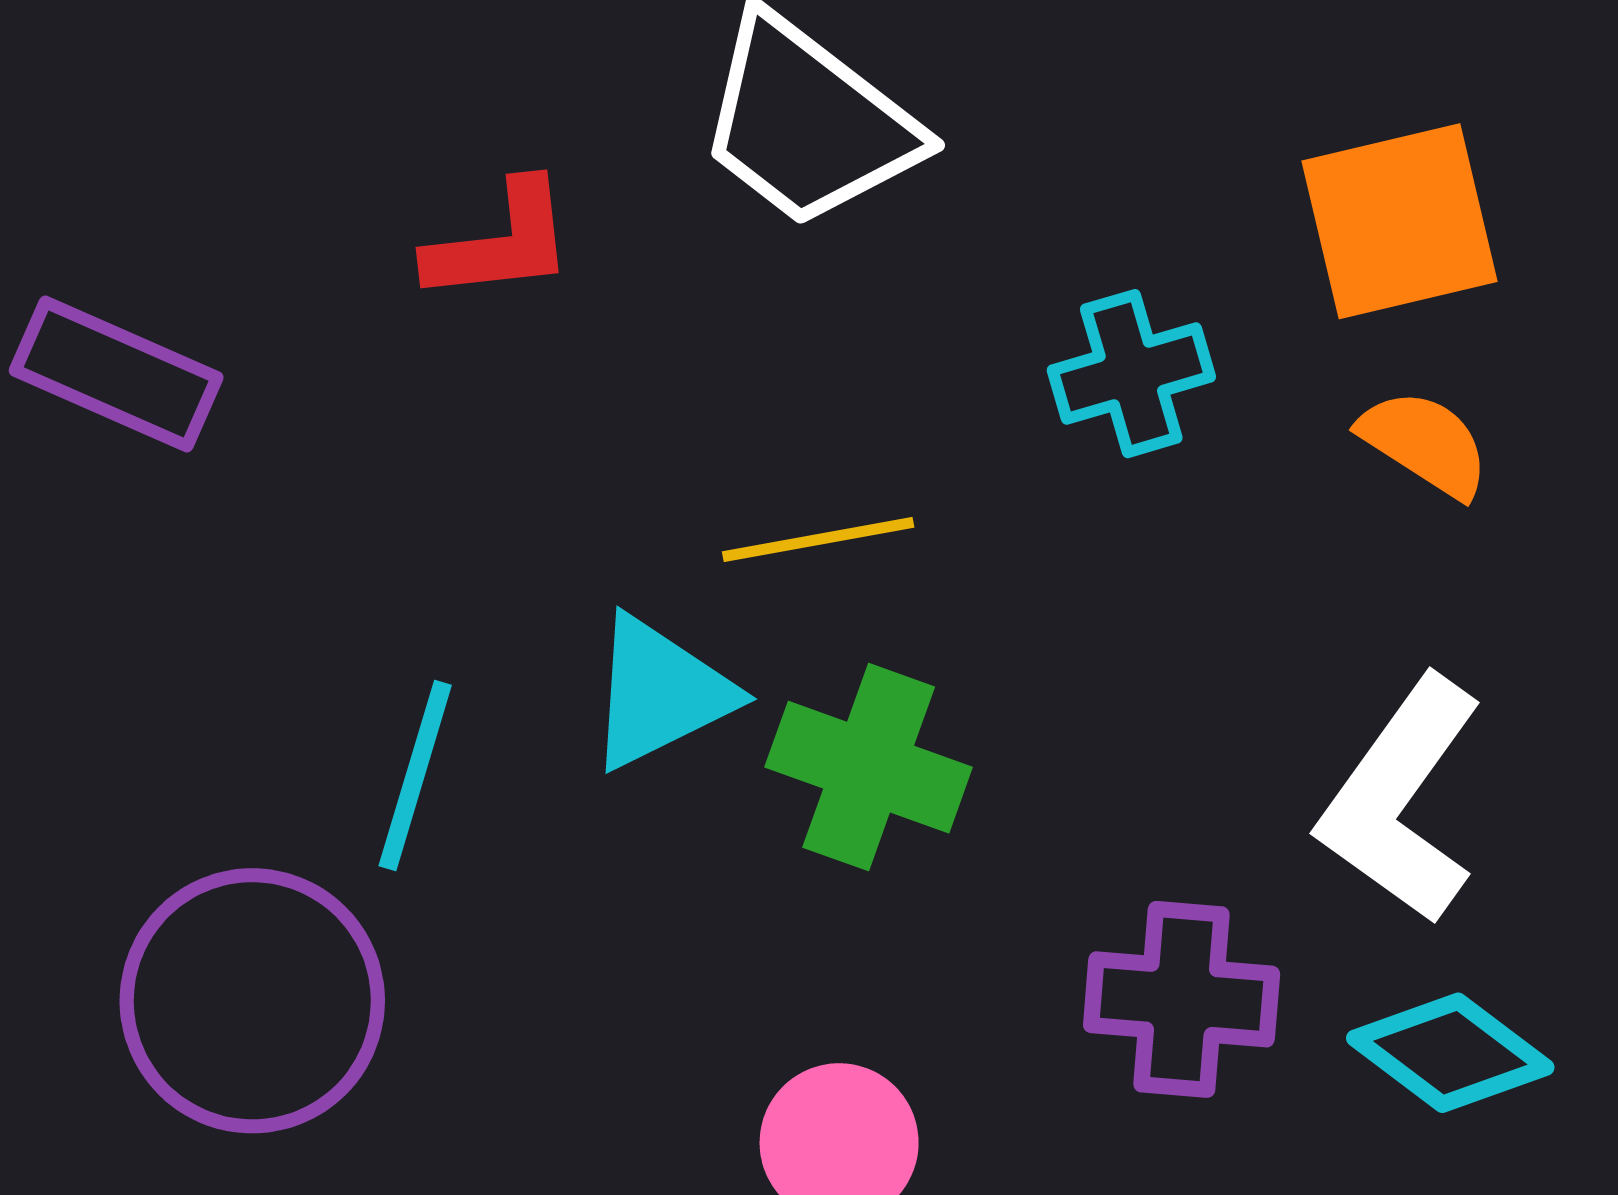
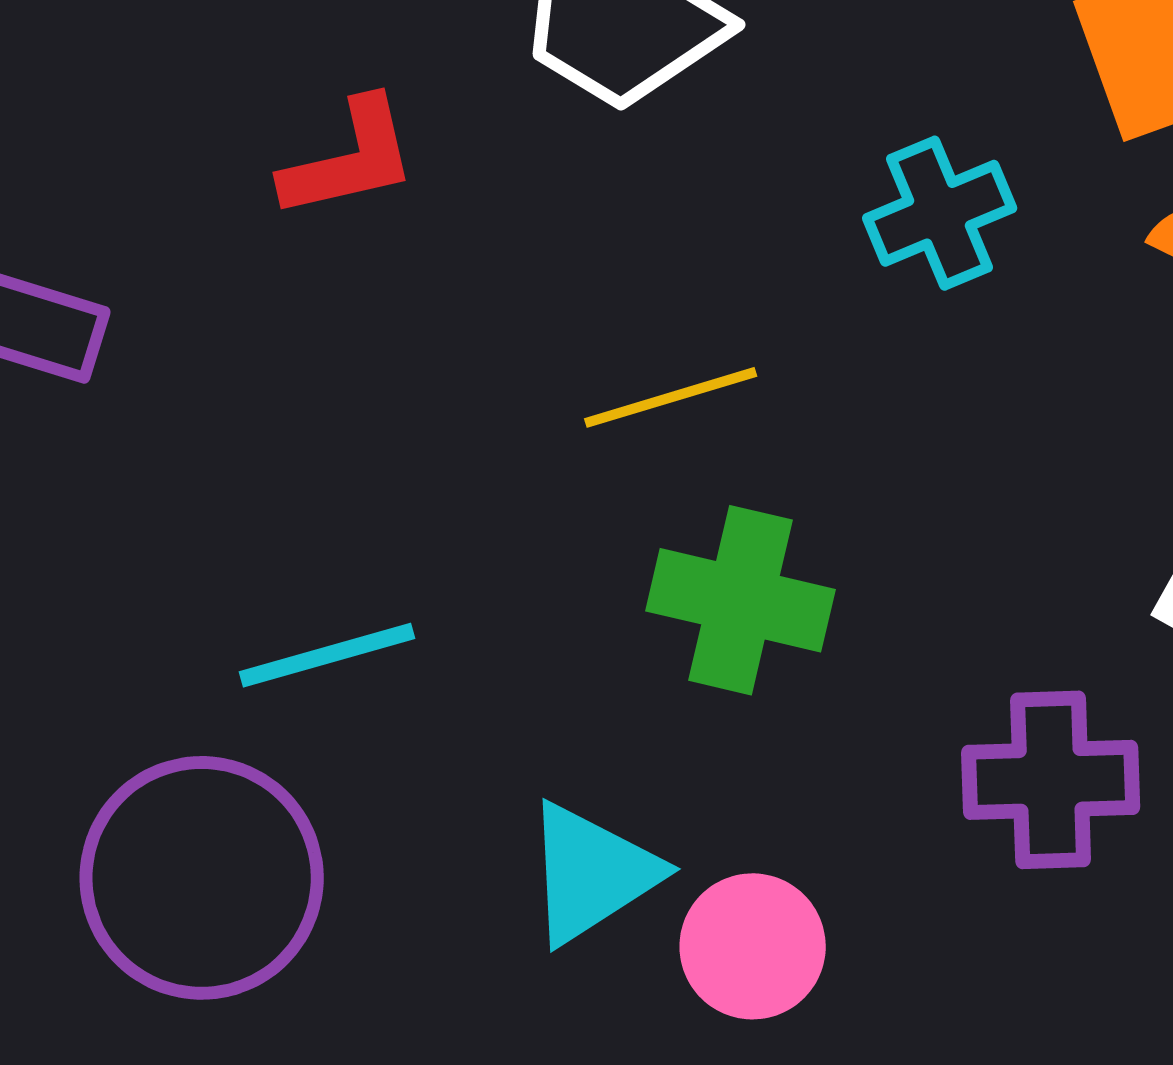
cyan triangle: (660, 693) -> (591, 873), moved
cyan line: (415, 776) -> (327, 655), turned 64

